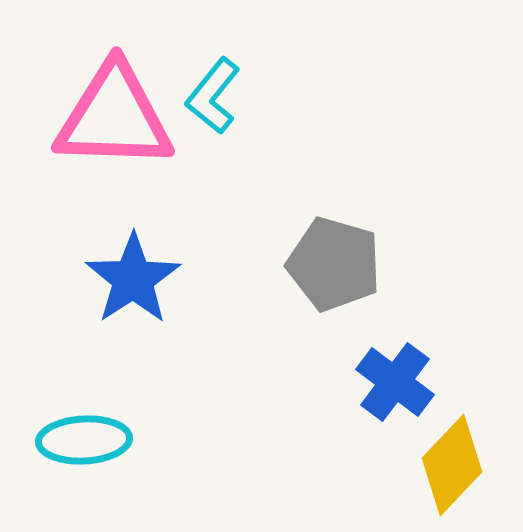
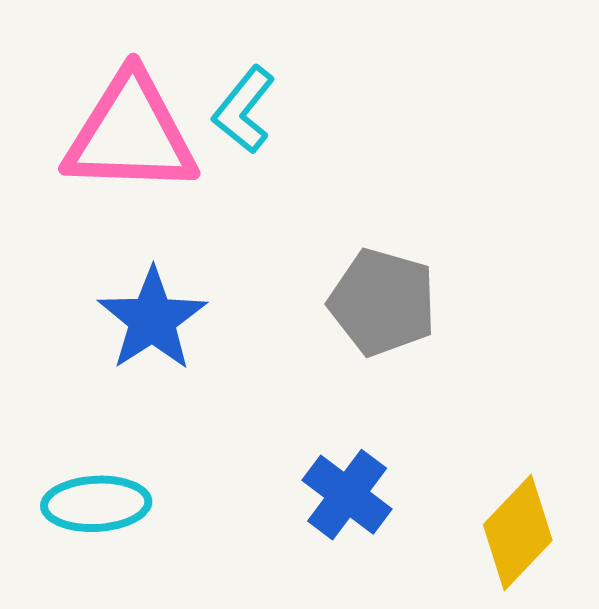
blue cross: (395, 382) -> (347, 495), moved

